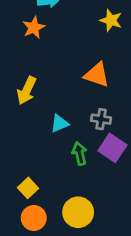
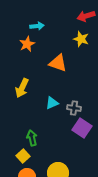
orange triangle: (97, 75) -> (58, 63), moved
cyan triangle: (59, 123) -> (52, 103), moved
green arrow: (80, 154) -> (32, 138), moved

